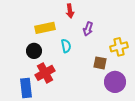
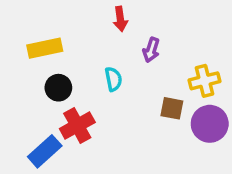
yellow rectangle: (45, 28) -> (45, 48), moved
purple circle: (115, 82) -> (210, 124), moved
blue rectangle: (26, 88) -> (45, 151), turned 54

